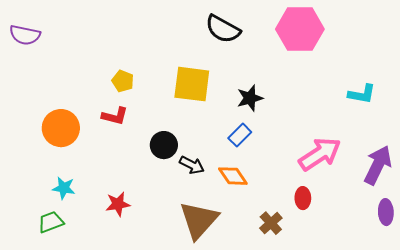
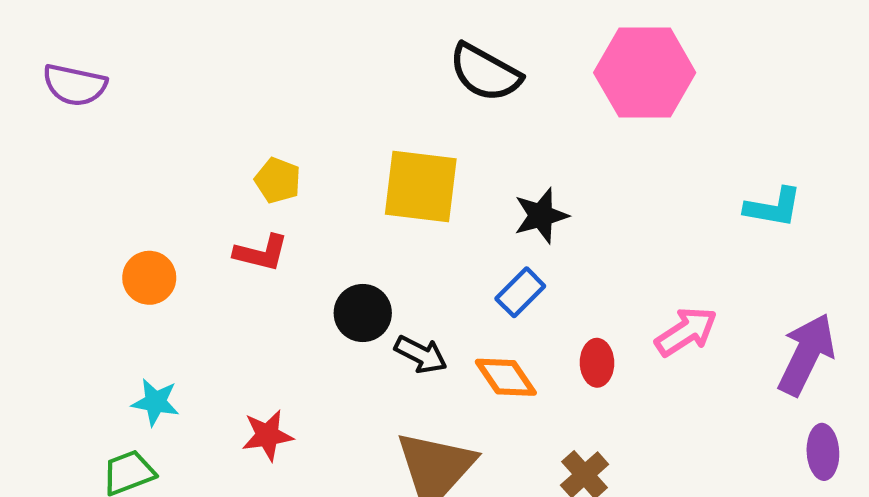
orange circle: (61, 128) -> (149, 278), size x0.7
pink arrow: (320, 154) -> (686, 332), size x0.7
red ellipse: (303, 198) -> (597, 363), moved

